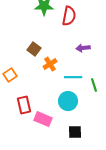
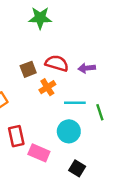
red semicircle: (69, 16) -> (57, 63), moved, turned -84
brown square: (34, 49) -> (28, 69), turned 32
black square: (75, 132) -> (77, 168), turned 32

